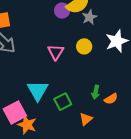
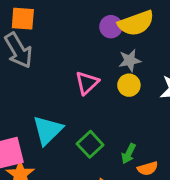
gray star: (89, 17) -> (130, 60), moved
green square: (63, 102) -> (90, 144), moved, turned -30

